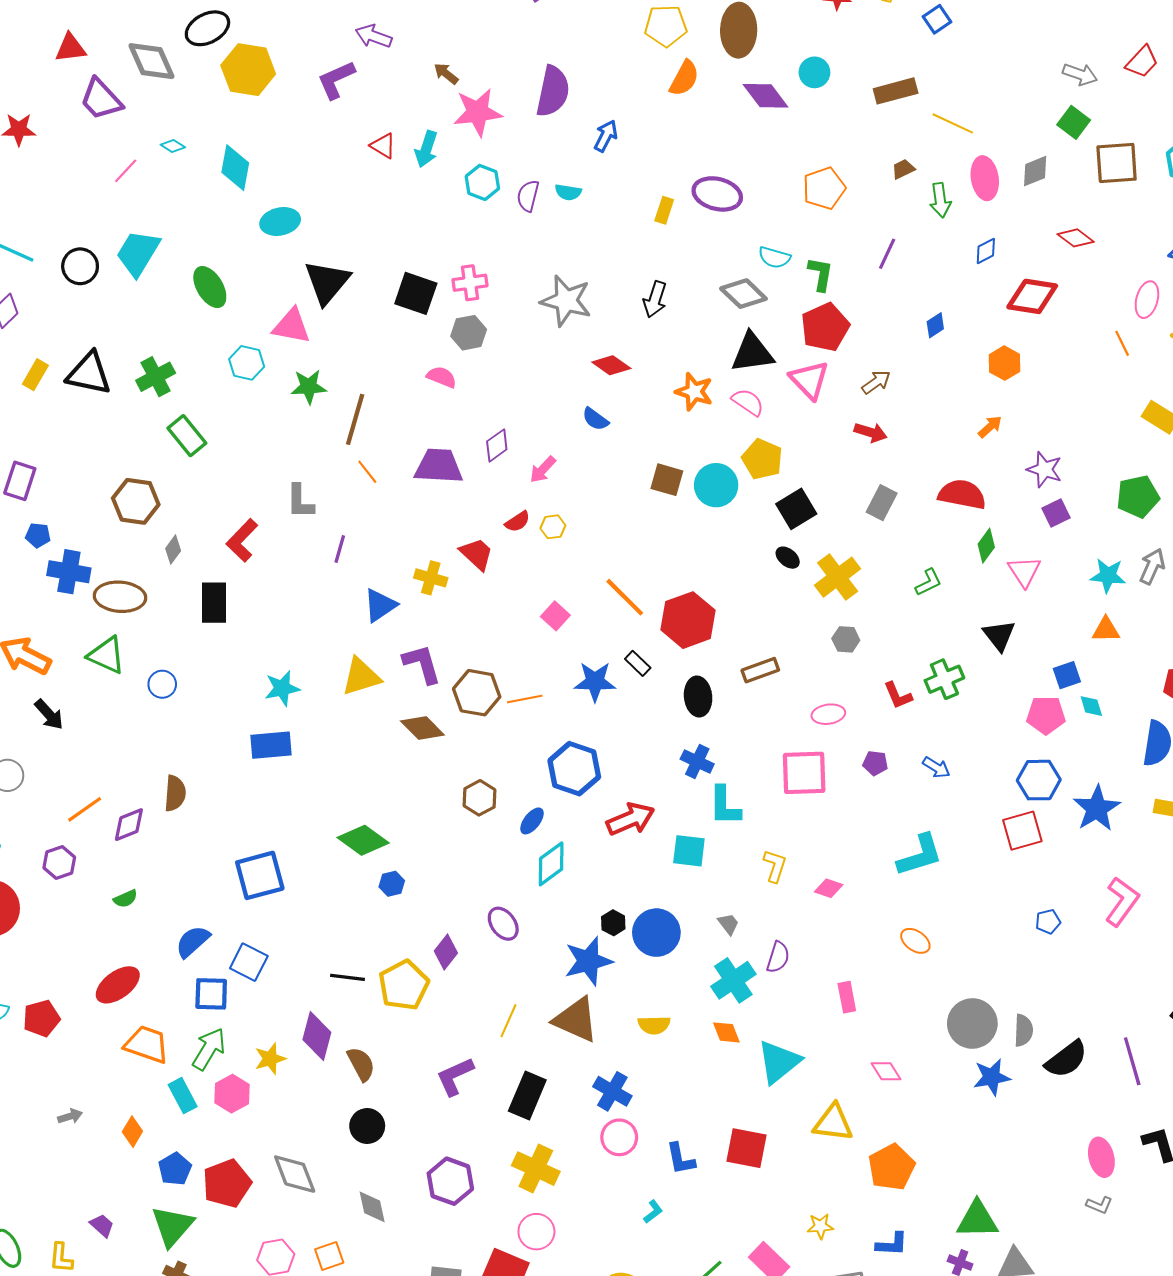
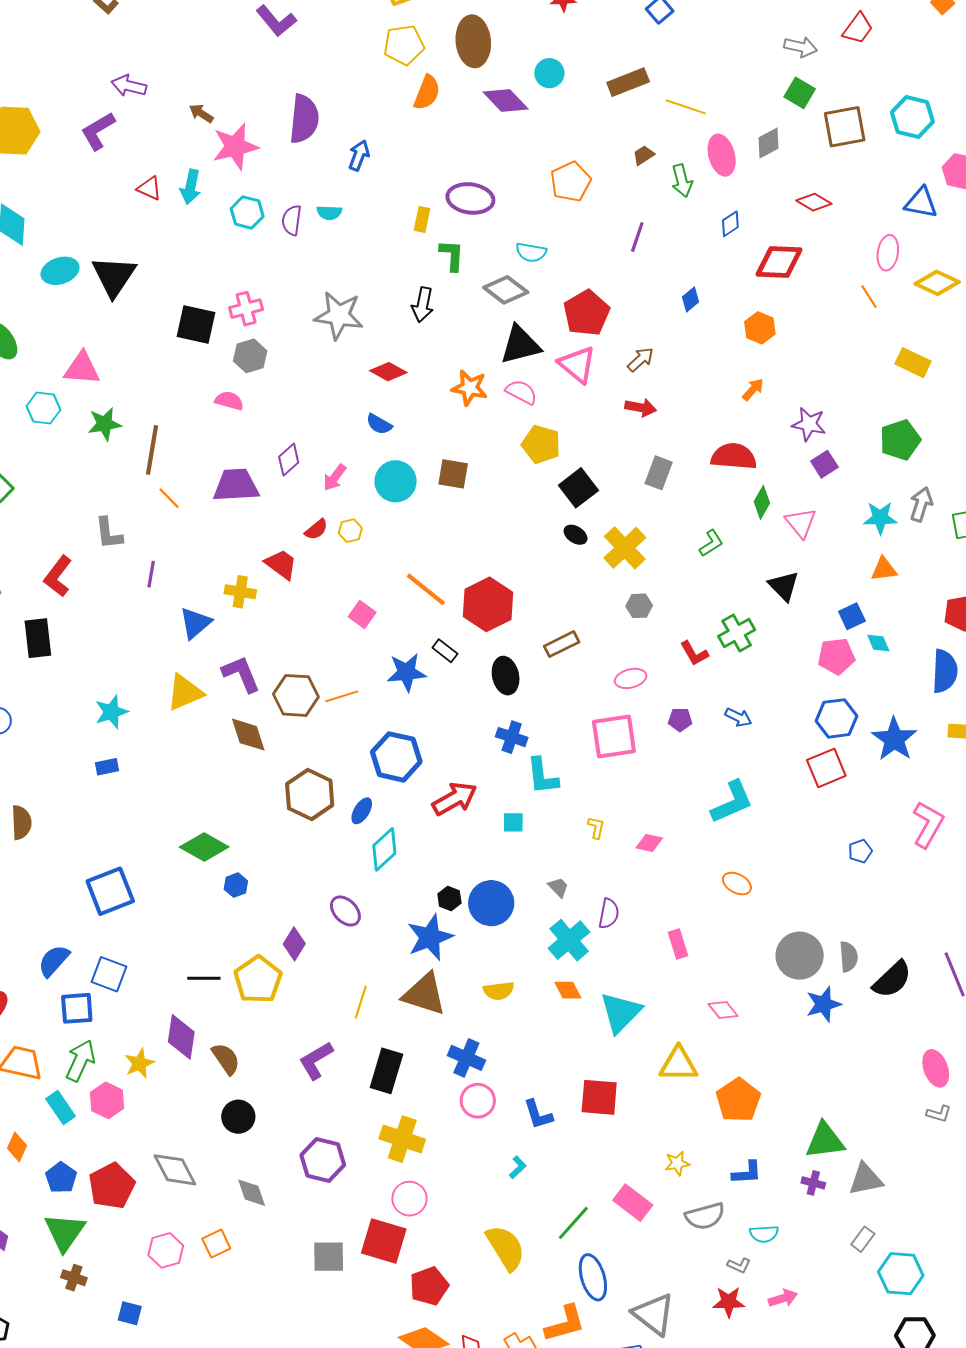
green L-shape: (821, 274) -> (452, 255), moved
black triangle: (327, 282) -> (114, 276), moved
cyan circle: (716, 485) -> (396, 481), moved
brown diamond: (422, 728) -> (248, 735), turned 33
blue rectangle: (271, 745) -> (107, 767), size x0.6
brown hexagon: (479, 798) -> (310, 795), size x1.5
cyan square: (689, 851) -> (513, 822), size x0.7
yellow L-shape: (775, 866) -> (596, 828), size x0.7

